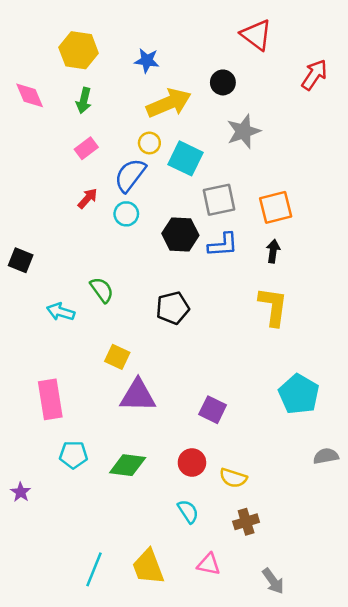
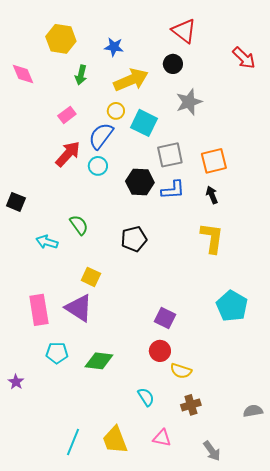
red triangle: (256, 35) -> (184, 31), moved
red arrow: (314, 75) -> (244, 58), turned 100
green arrow: (84, 100) -> (81, 75), moved
red arrow: (88, 198) -> (68, 154), size x1.6
black arrow: (273, 251) -> (212, 195), turned -30
purple triangle: (138, 396) -> (79, 308), moved, turned 32
gray semicircle: (326, 456) -> (253, 411), moved
red circle: (192, 463) -> (160, 351), moved

